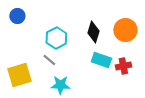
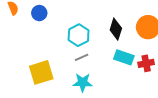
gray line: (49, 60) -> (82, 57), moved, turned -64

